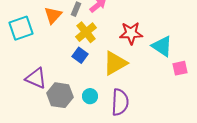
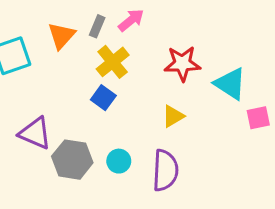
yellow triangle: (115, 63) -> (173, 116), moved, size x0.6

